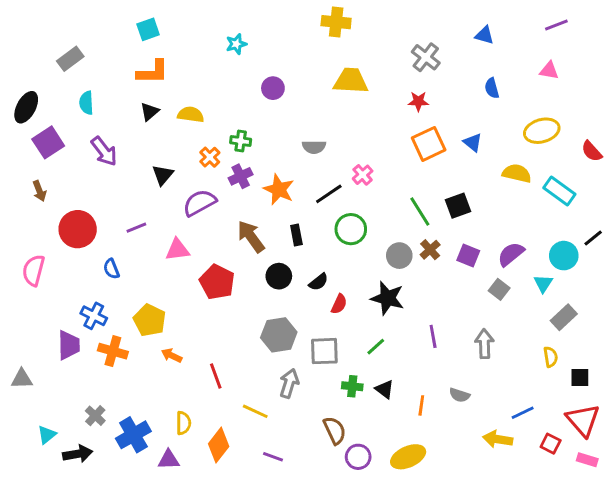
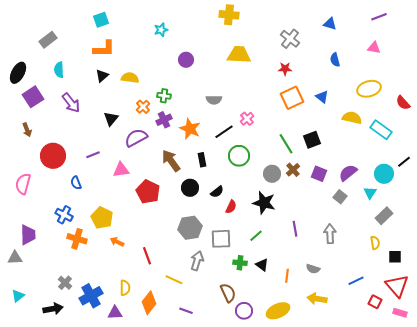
purple trapezoid: (69, 345) -> (28, 235), moved
cyan triangle: (47, 435) -> (18, 296), moved
yellow arrow: (498, 439) -> (317, 299), moved

